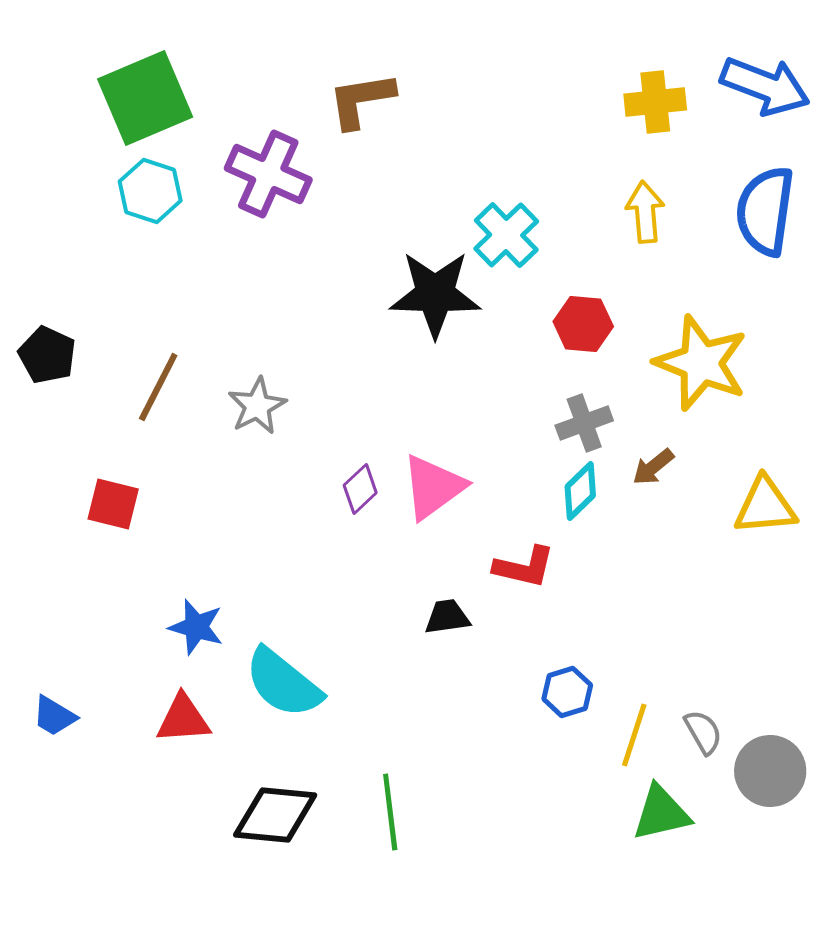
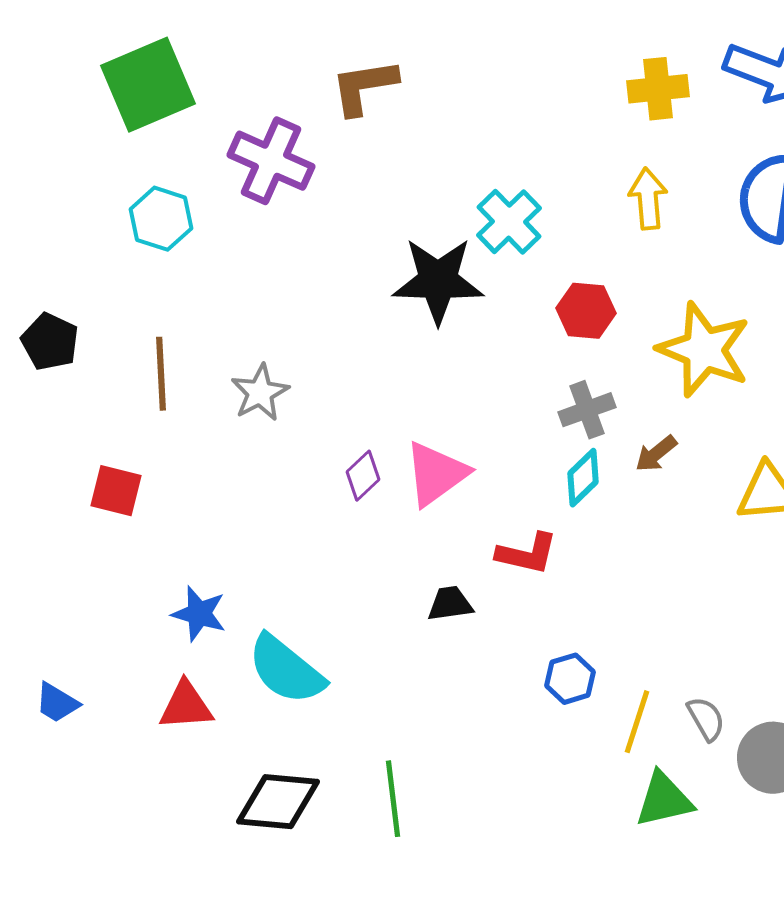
cyan hexagon: (150, 191) -> (161, 219), moved
brown line: (158, 387) -> (161, 374), turned -30

